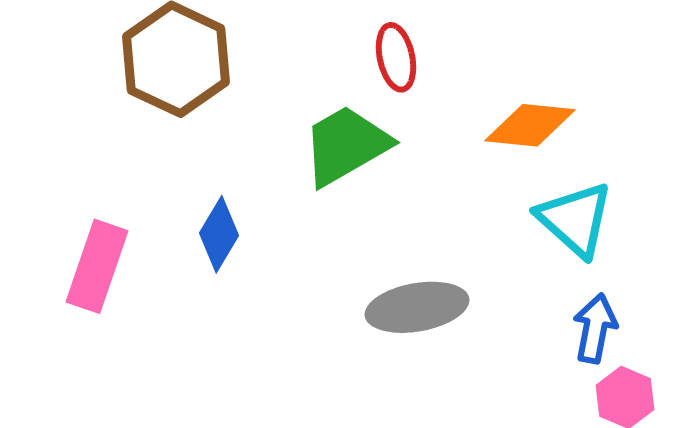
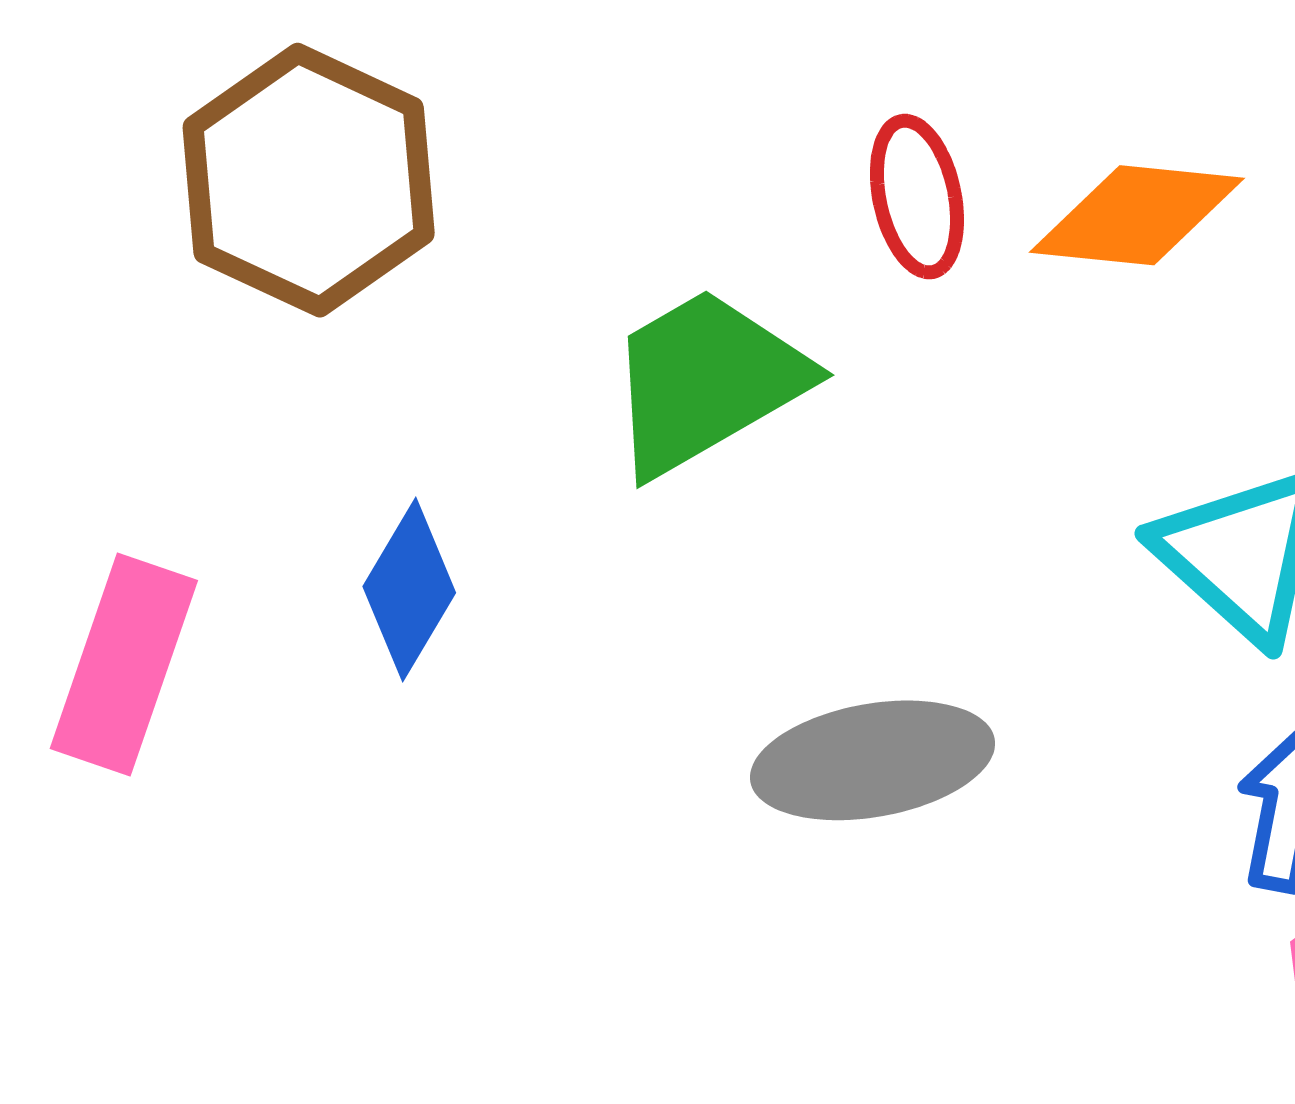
red ellipse: (396, 57) -> (917, 197), moved
orange diamond: (530, 125) -> (1137, 215), moved

